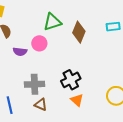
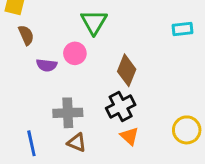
green triangle: (52, 22) -> (94, 22), turned -42
brown diamond: (79, 32) -> (127, 70), moved

